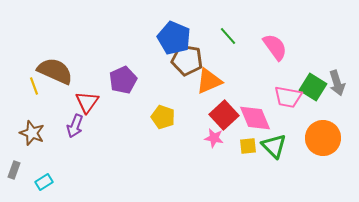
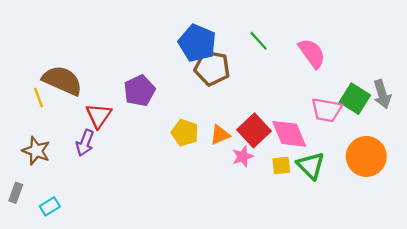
orange triangle: (209, 81) -> (220, 135), moved, size x0.7
pink star: (214, 138) -> (243, 156), turned -30

